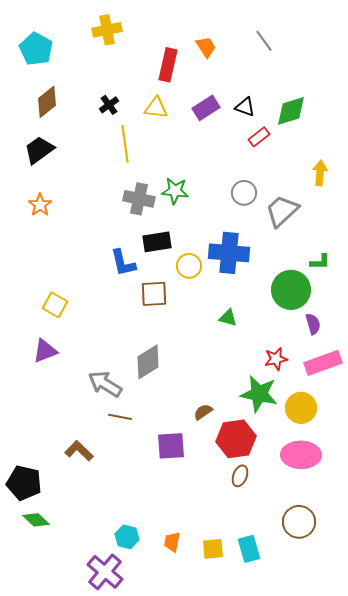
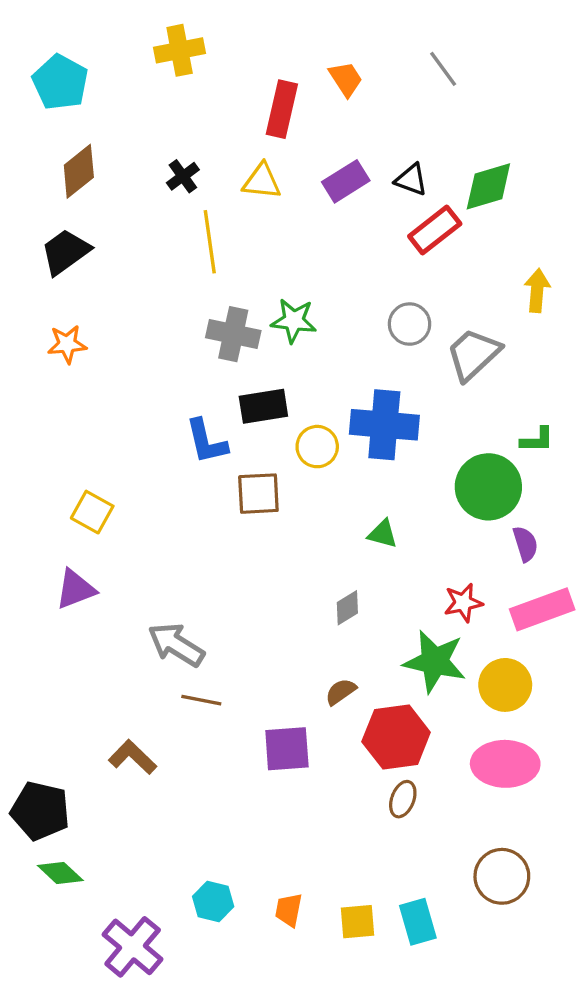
red rectangle: (259, 137) -> (435, 230), size x1.4
orange star: (40, 205) -> (67, 344), turned 30
gray diamond: (148, 362) -> (347, 608), moved, size x0.6
purple cross: (105, 572) -> (133, 947), moved

